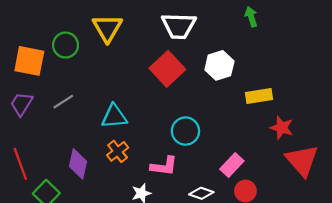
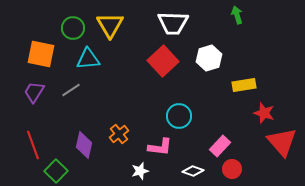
green circle: (66, 45) -> (73, 28), moved
cyan triangle: (114, 116) -> (88, 59), moved

